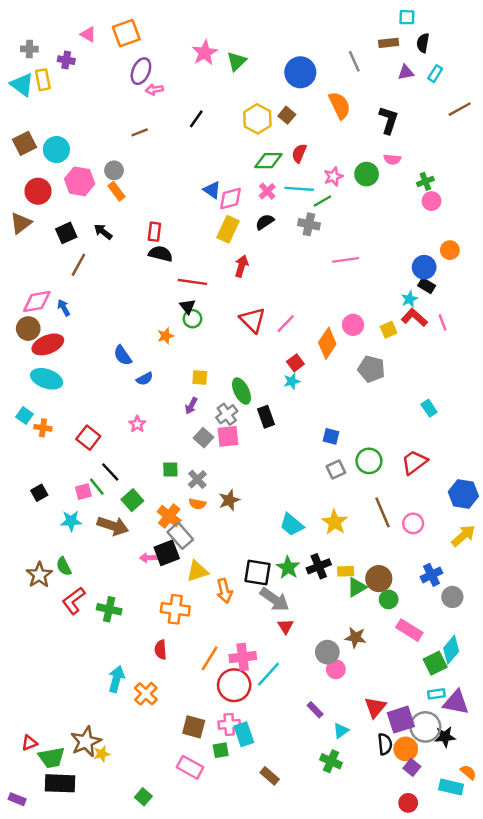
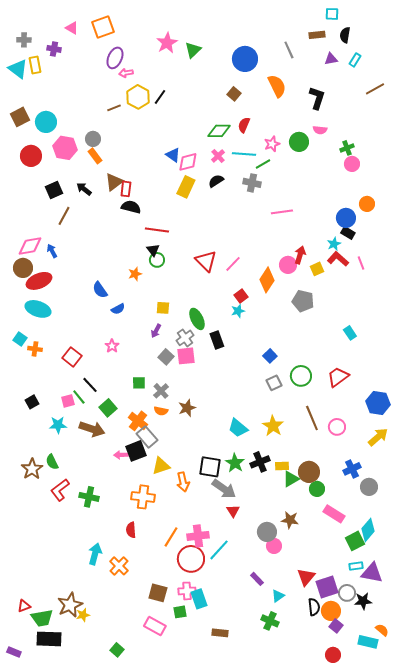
yellow hexagon: (257, 119) -> (138, 97), moved
brown triangle: (21, 223) -> (114, 182), moved
red arrow: (241, 266) -> (300, 255), moved
blue square: (331, 436) -> (270, 356), turned 32
gray circle: (425, 727) -> (347, 593), size x0.7
brown rectangle: (270, 776) -> (220, 633), turned -35

